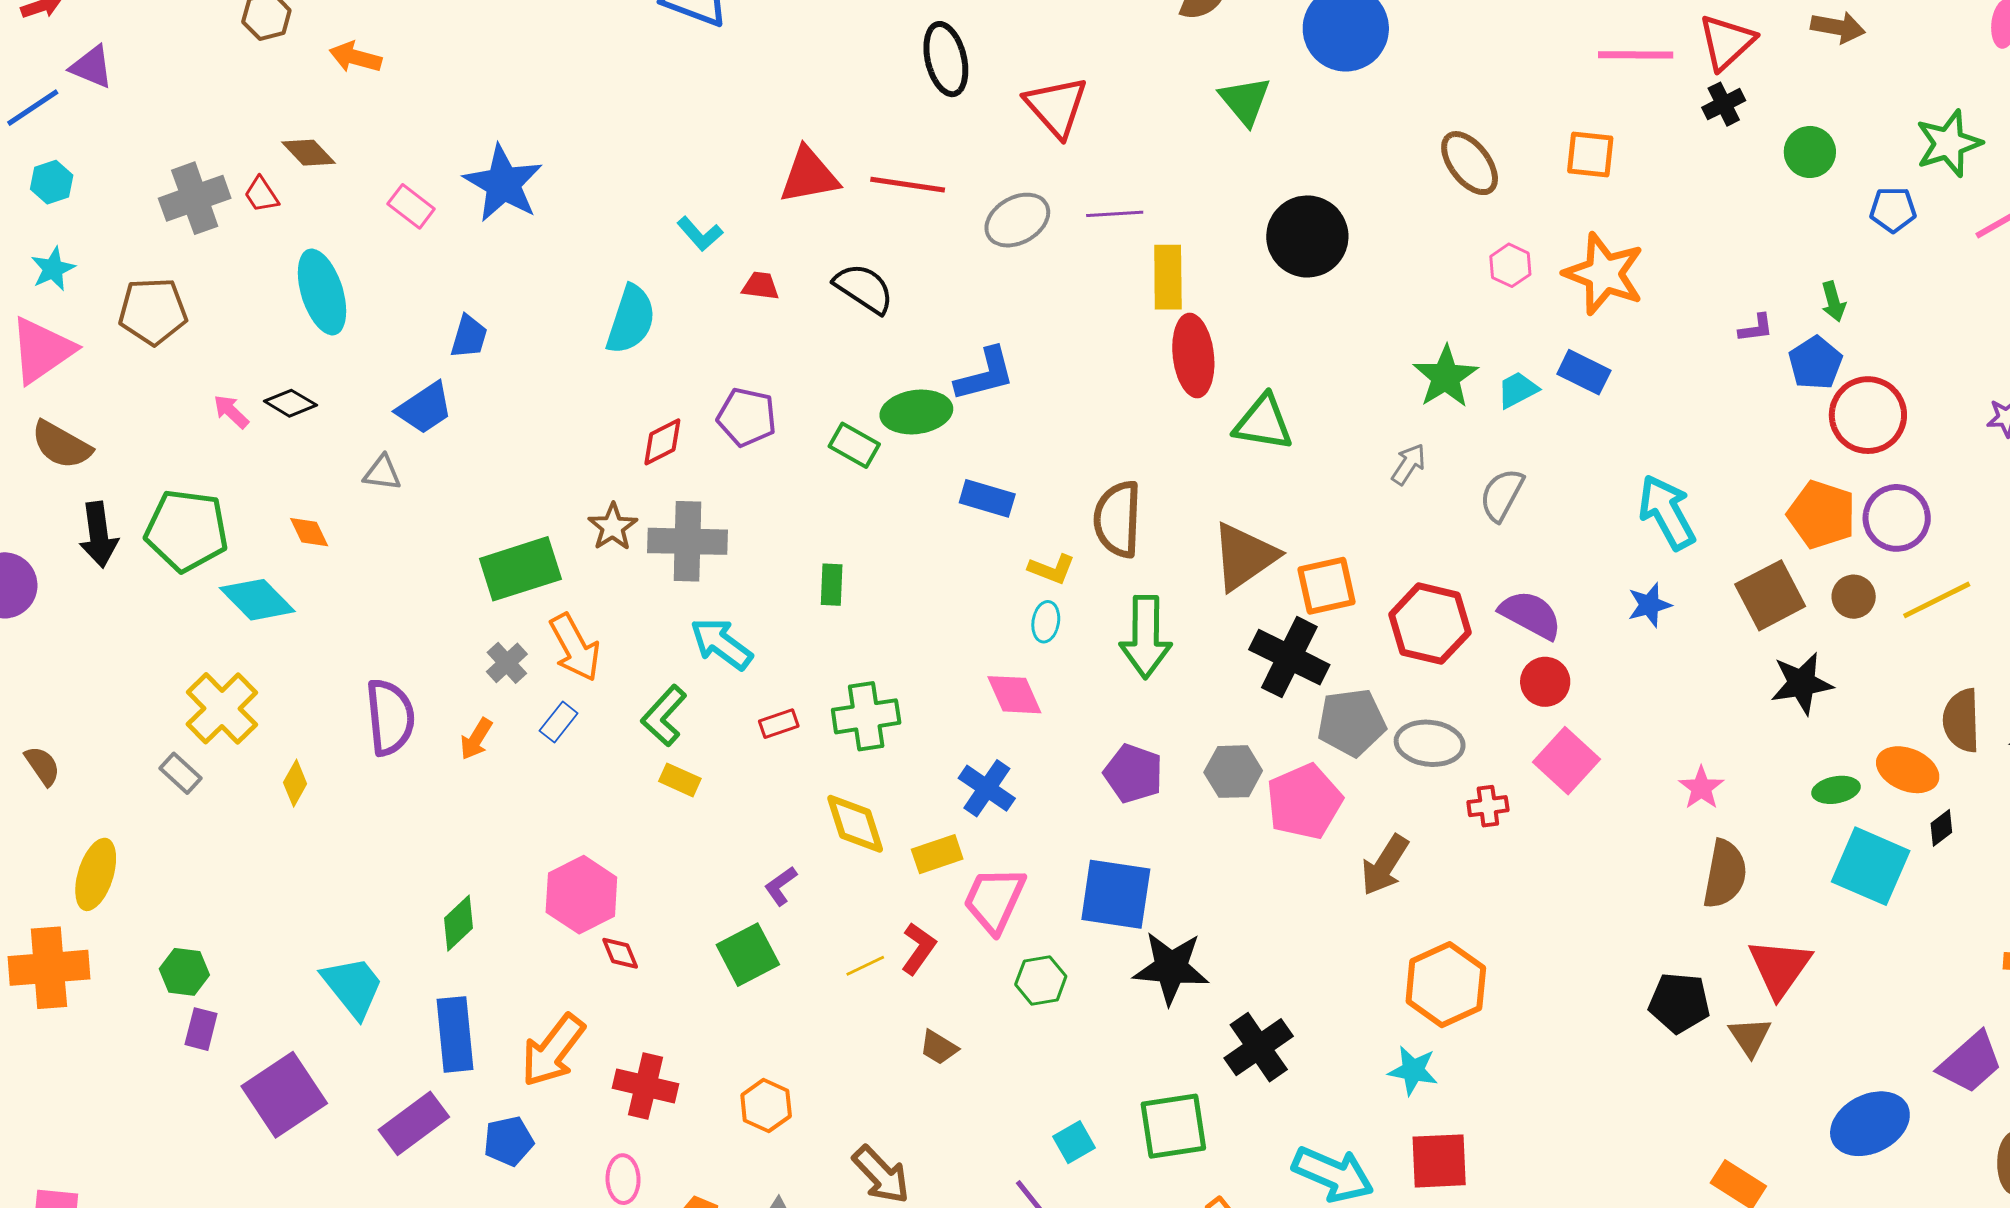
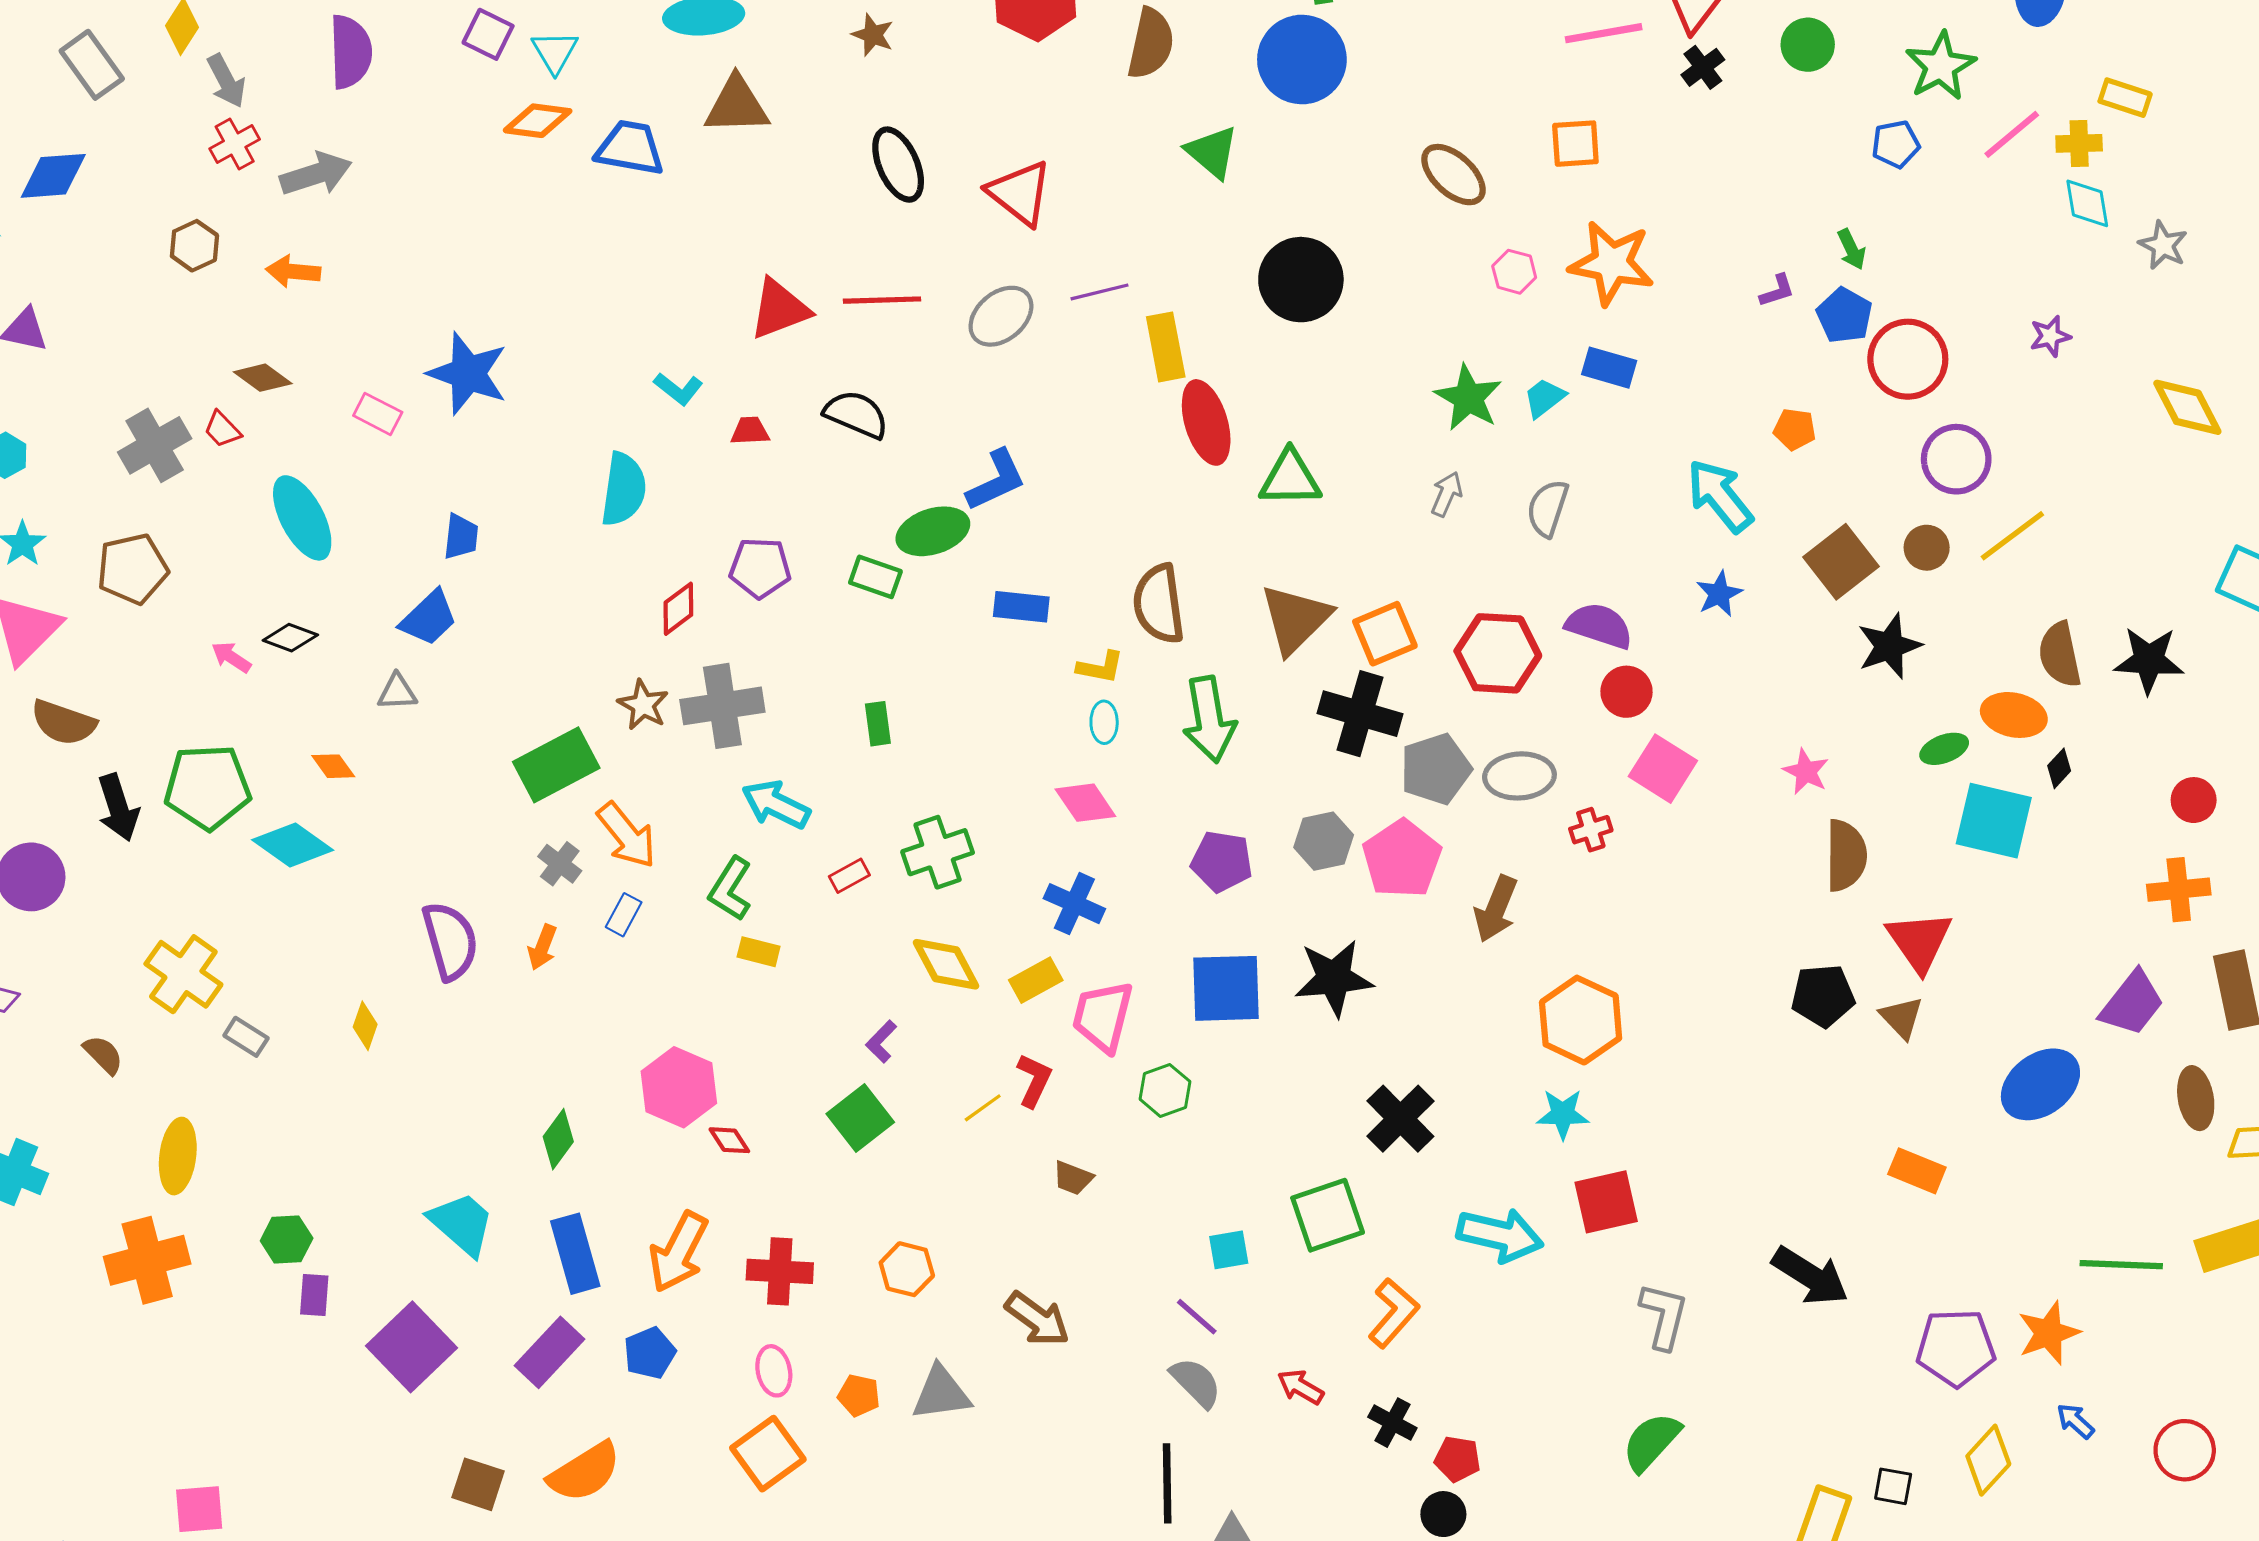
green circle: (1810, 152) -> (1808, 45), moved
orange pentagon: (1822, 515) -> (1795, 429), moved, size x0.6
yellow cross: (222, 708) -> (183, 974), moved
black star: (1171, 968) -> (1334, 978), moved
cyan square: (1074, 1142) -> (1229, 1250), turned 30

